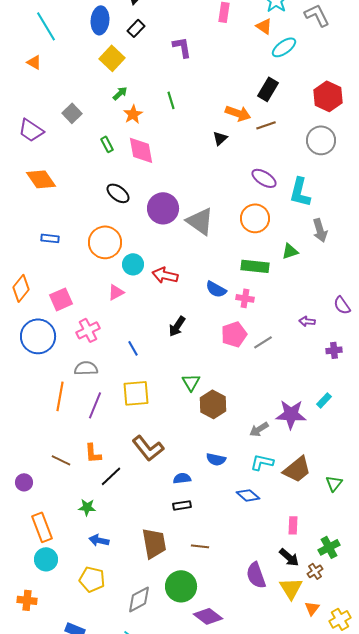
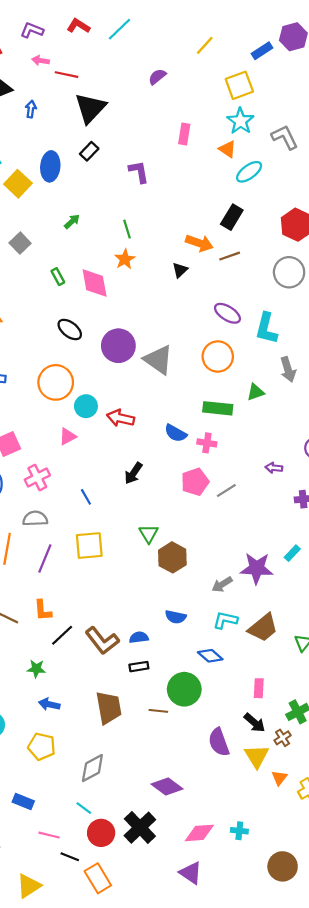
blue ellipse: (100, 20) -> (50, 166), moved
yellow square: (112, 58) -> (18, 184), moved
orange star: (133, 114) -> (125, 259), moved
brown L-shape: (148, 448) -> (102, 641), moved
green circle: (181, 586) -> (184, 689), moved

